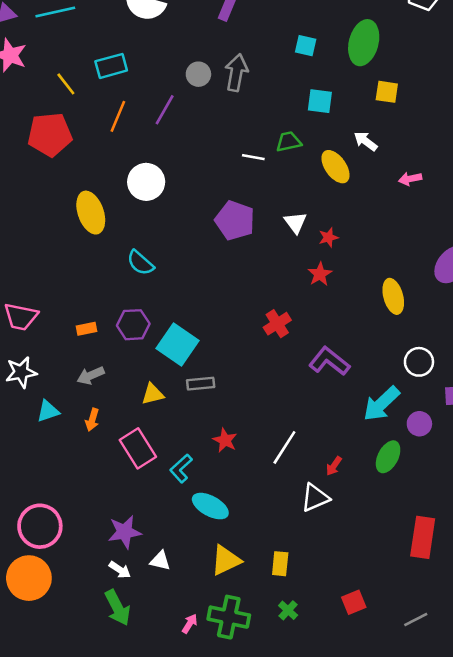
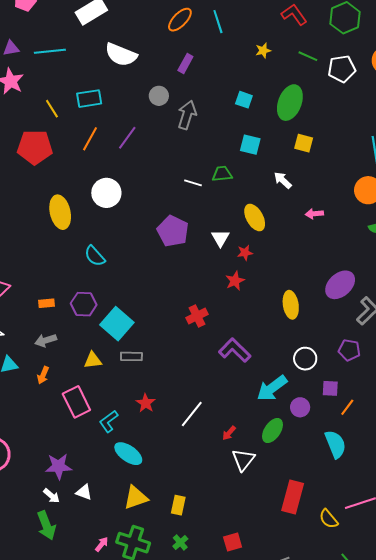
gray circle: (198, 74) -> (159, 96), moved
yellow ellipse: (336, 167) -> (255, 218), moved
white triangle: (315, 498) -> (243, 460), moved, turned -35

